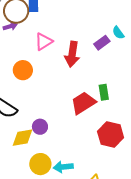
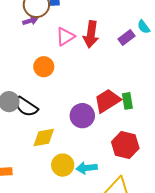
red arrow: (72, 54) -> (91, 34), moved
green rectangle: (104, 92) -> (127, 101), moved
purple circle: (40, 127) -> (82, 116), moved, size x1.5
red hexagon: (111, 135) -> (125, 145), moved

